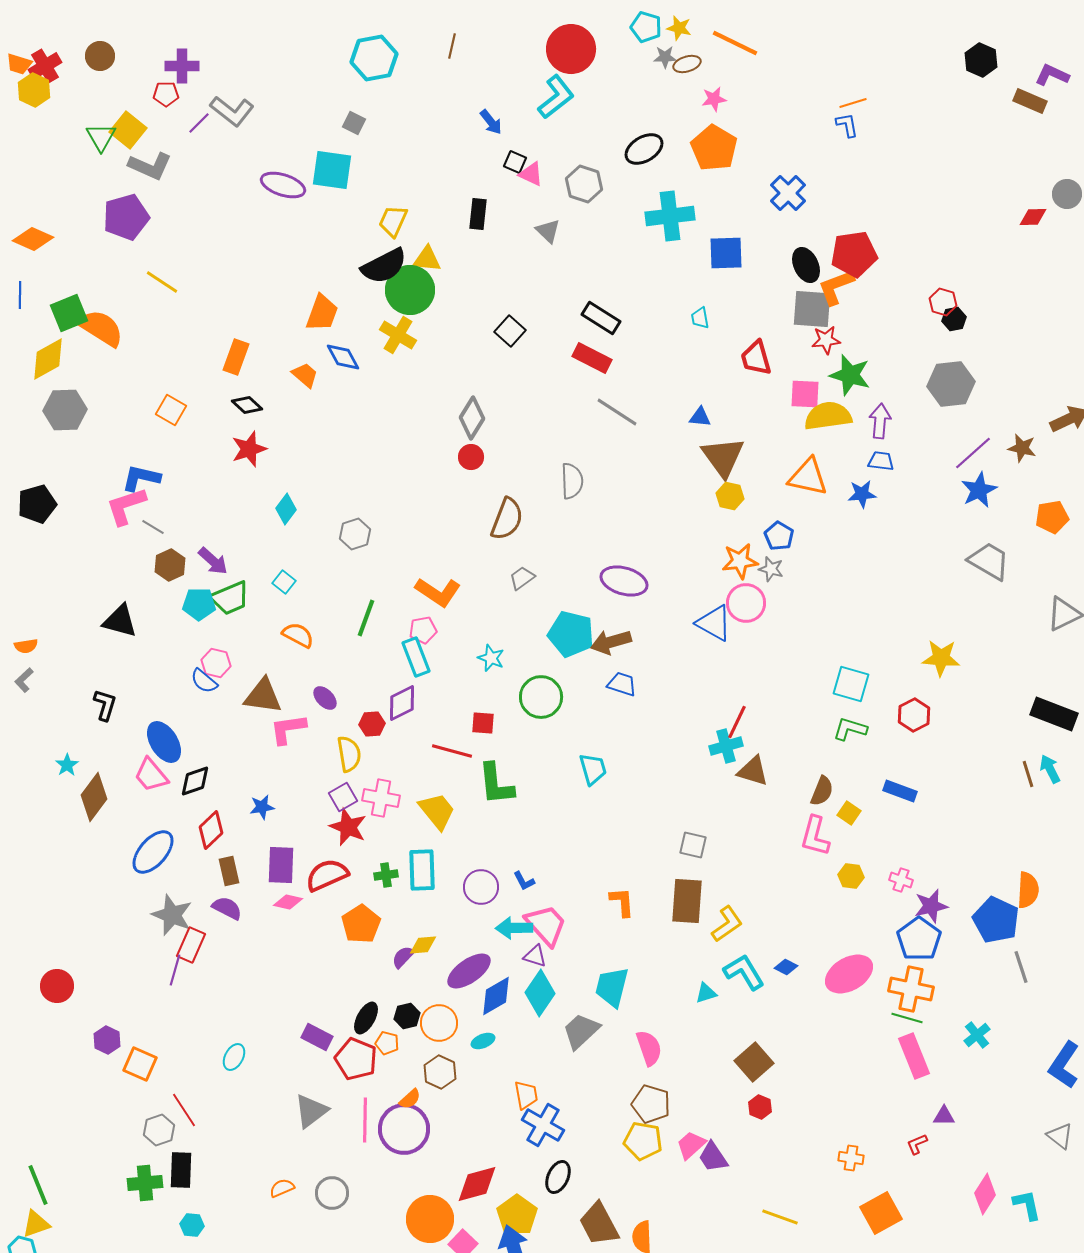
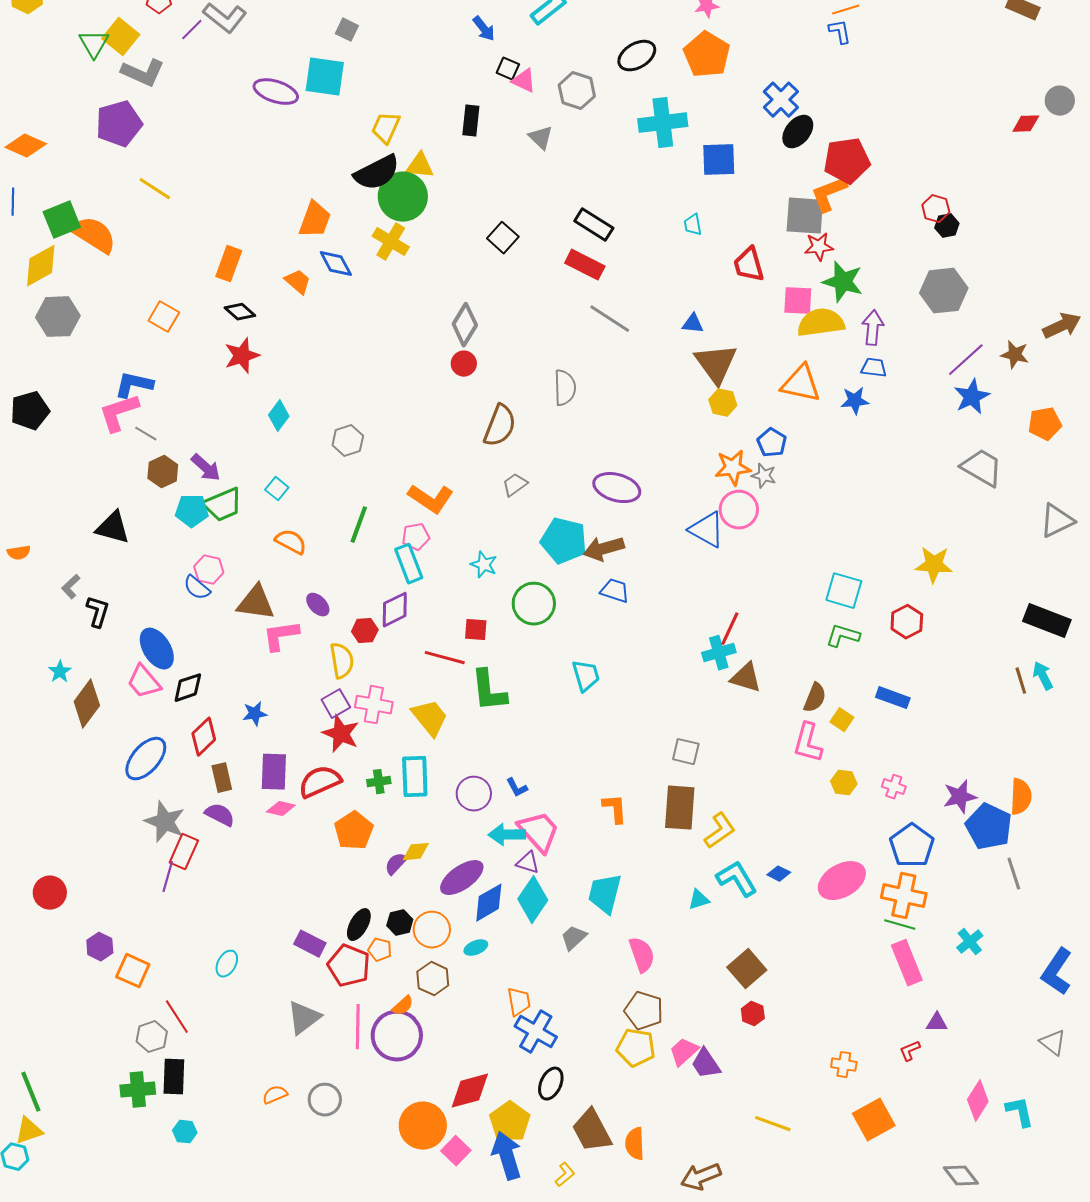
black ellipse: (806, 265) -> (798, 132), moved, turned 64
gray L-shape: (24, 680) -> (71, 587), moved
purple star: (931, 906) -> (960, 797), moved
gray trapezoid: (581, 1031) -> (574, 938), size x0.7

